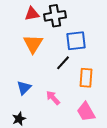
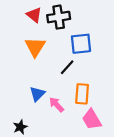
red triangle: (32, 14) -> (34, 15), turned 49
orange rectangle: (86, 78) -> (82, 94), moved
blue triangle: (24, 88) -> (37, 94), moved

